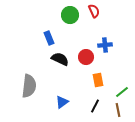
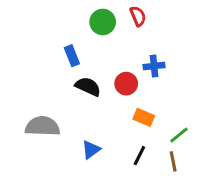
orange rectangle: (98, 80) -> (144, 117), turned -56
gray semicircle: (29, 86) -> (42, 126), turned -95

